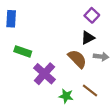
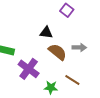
black triangle: (88, 38) -> (46, 33), moved, turned 40

